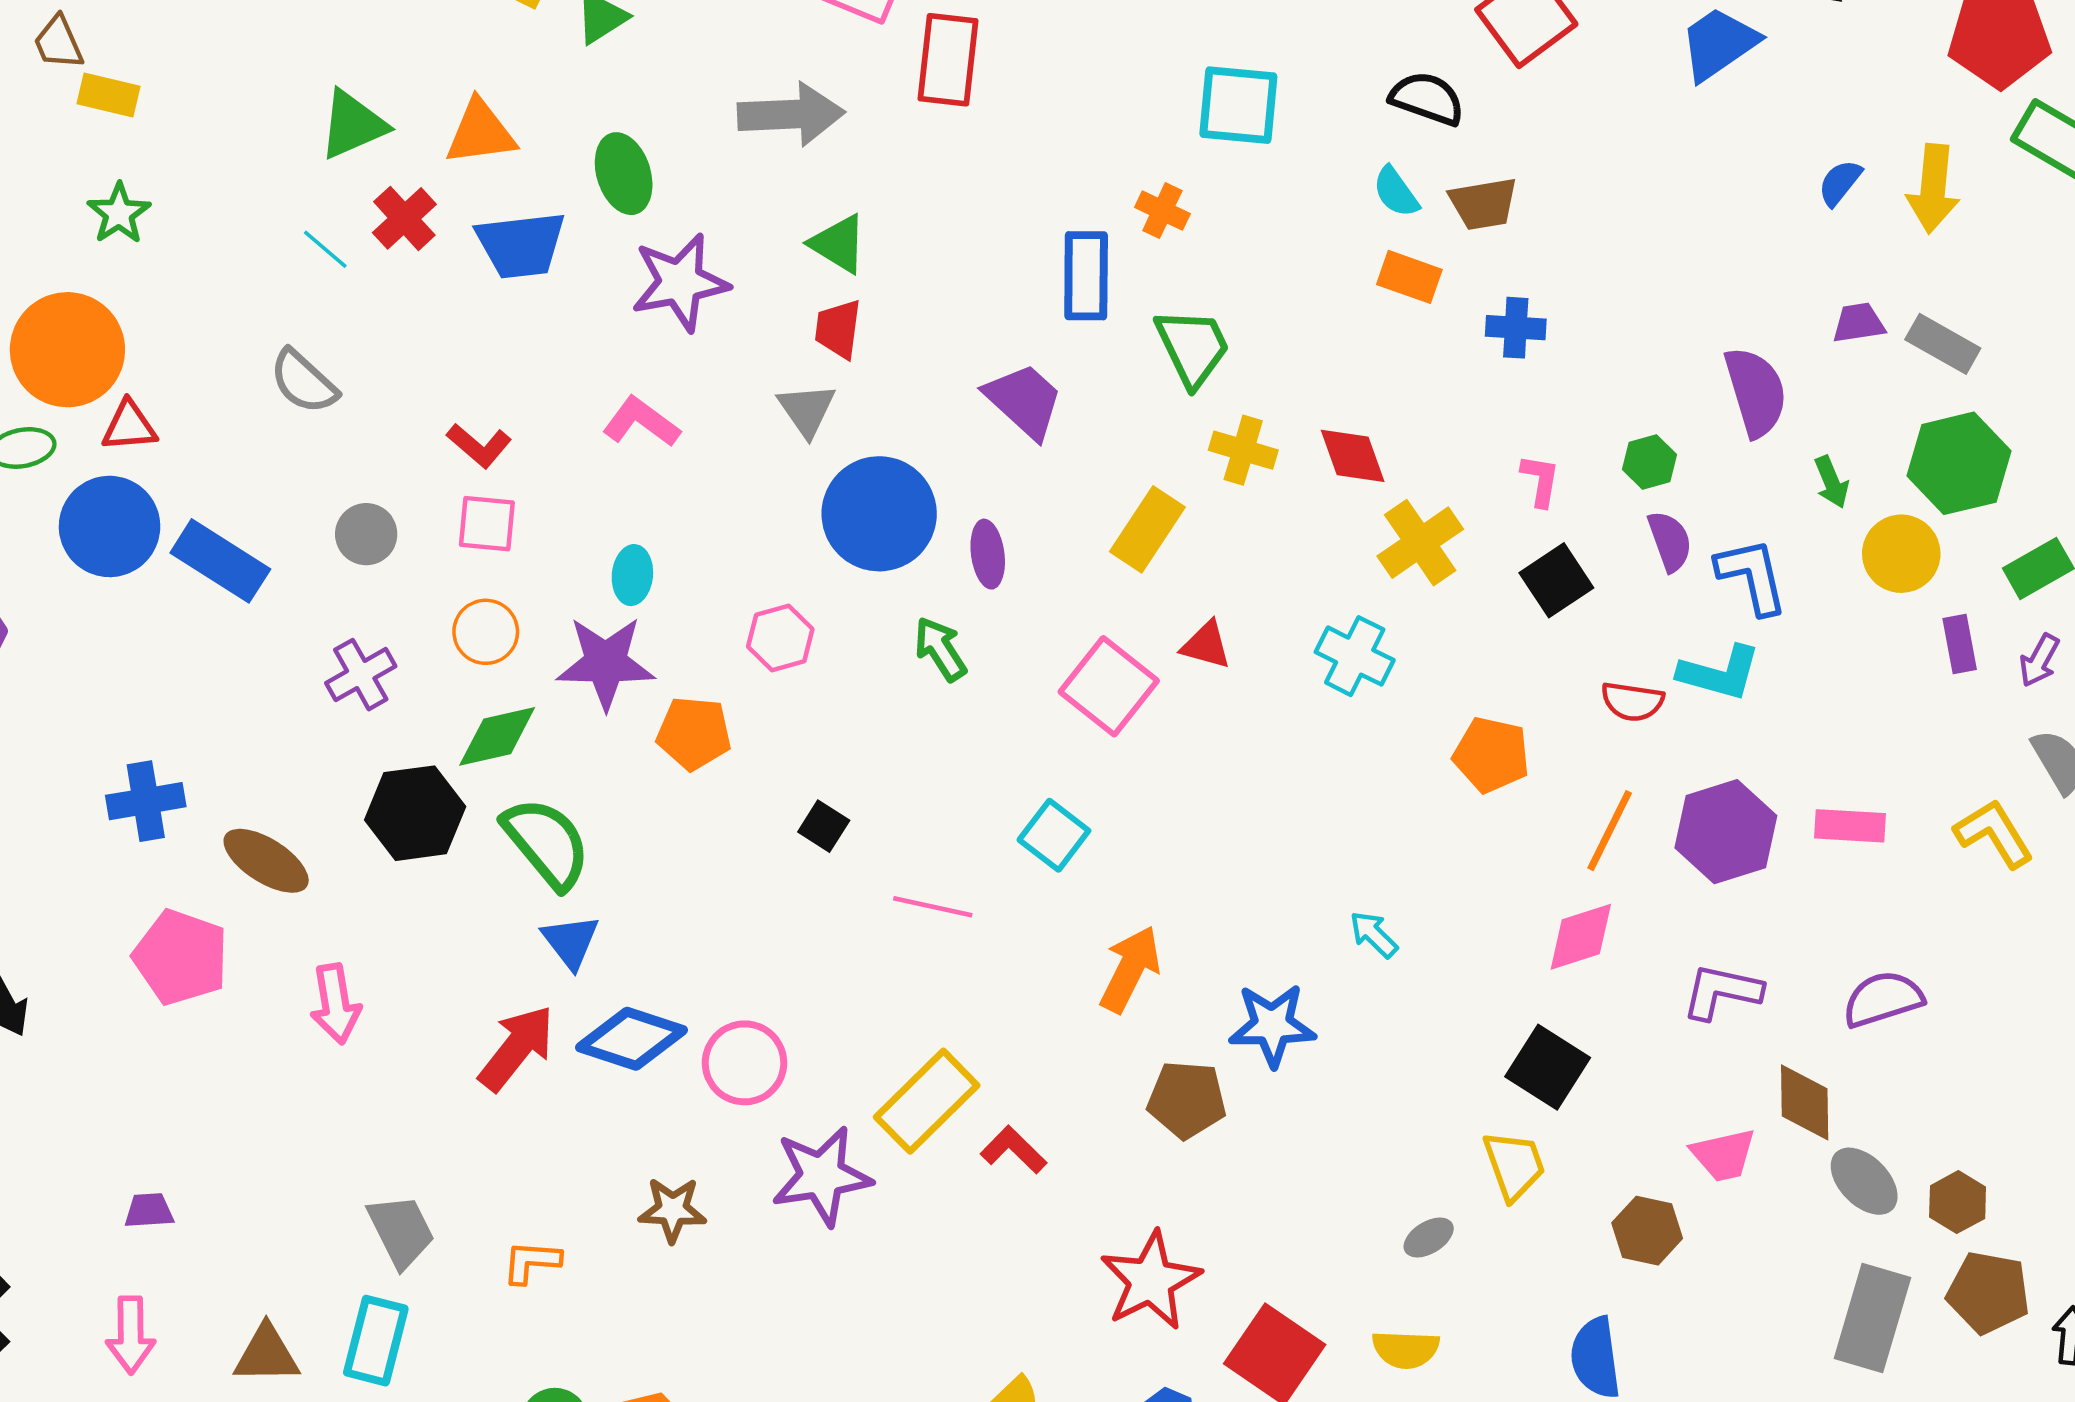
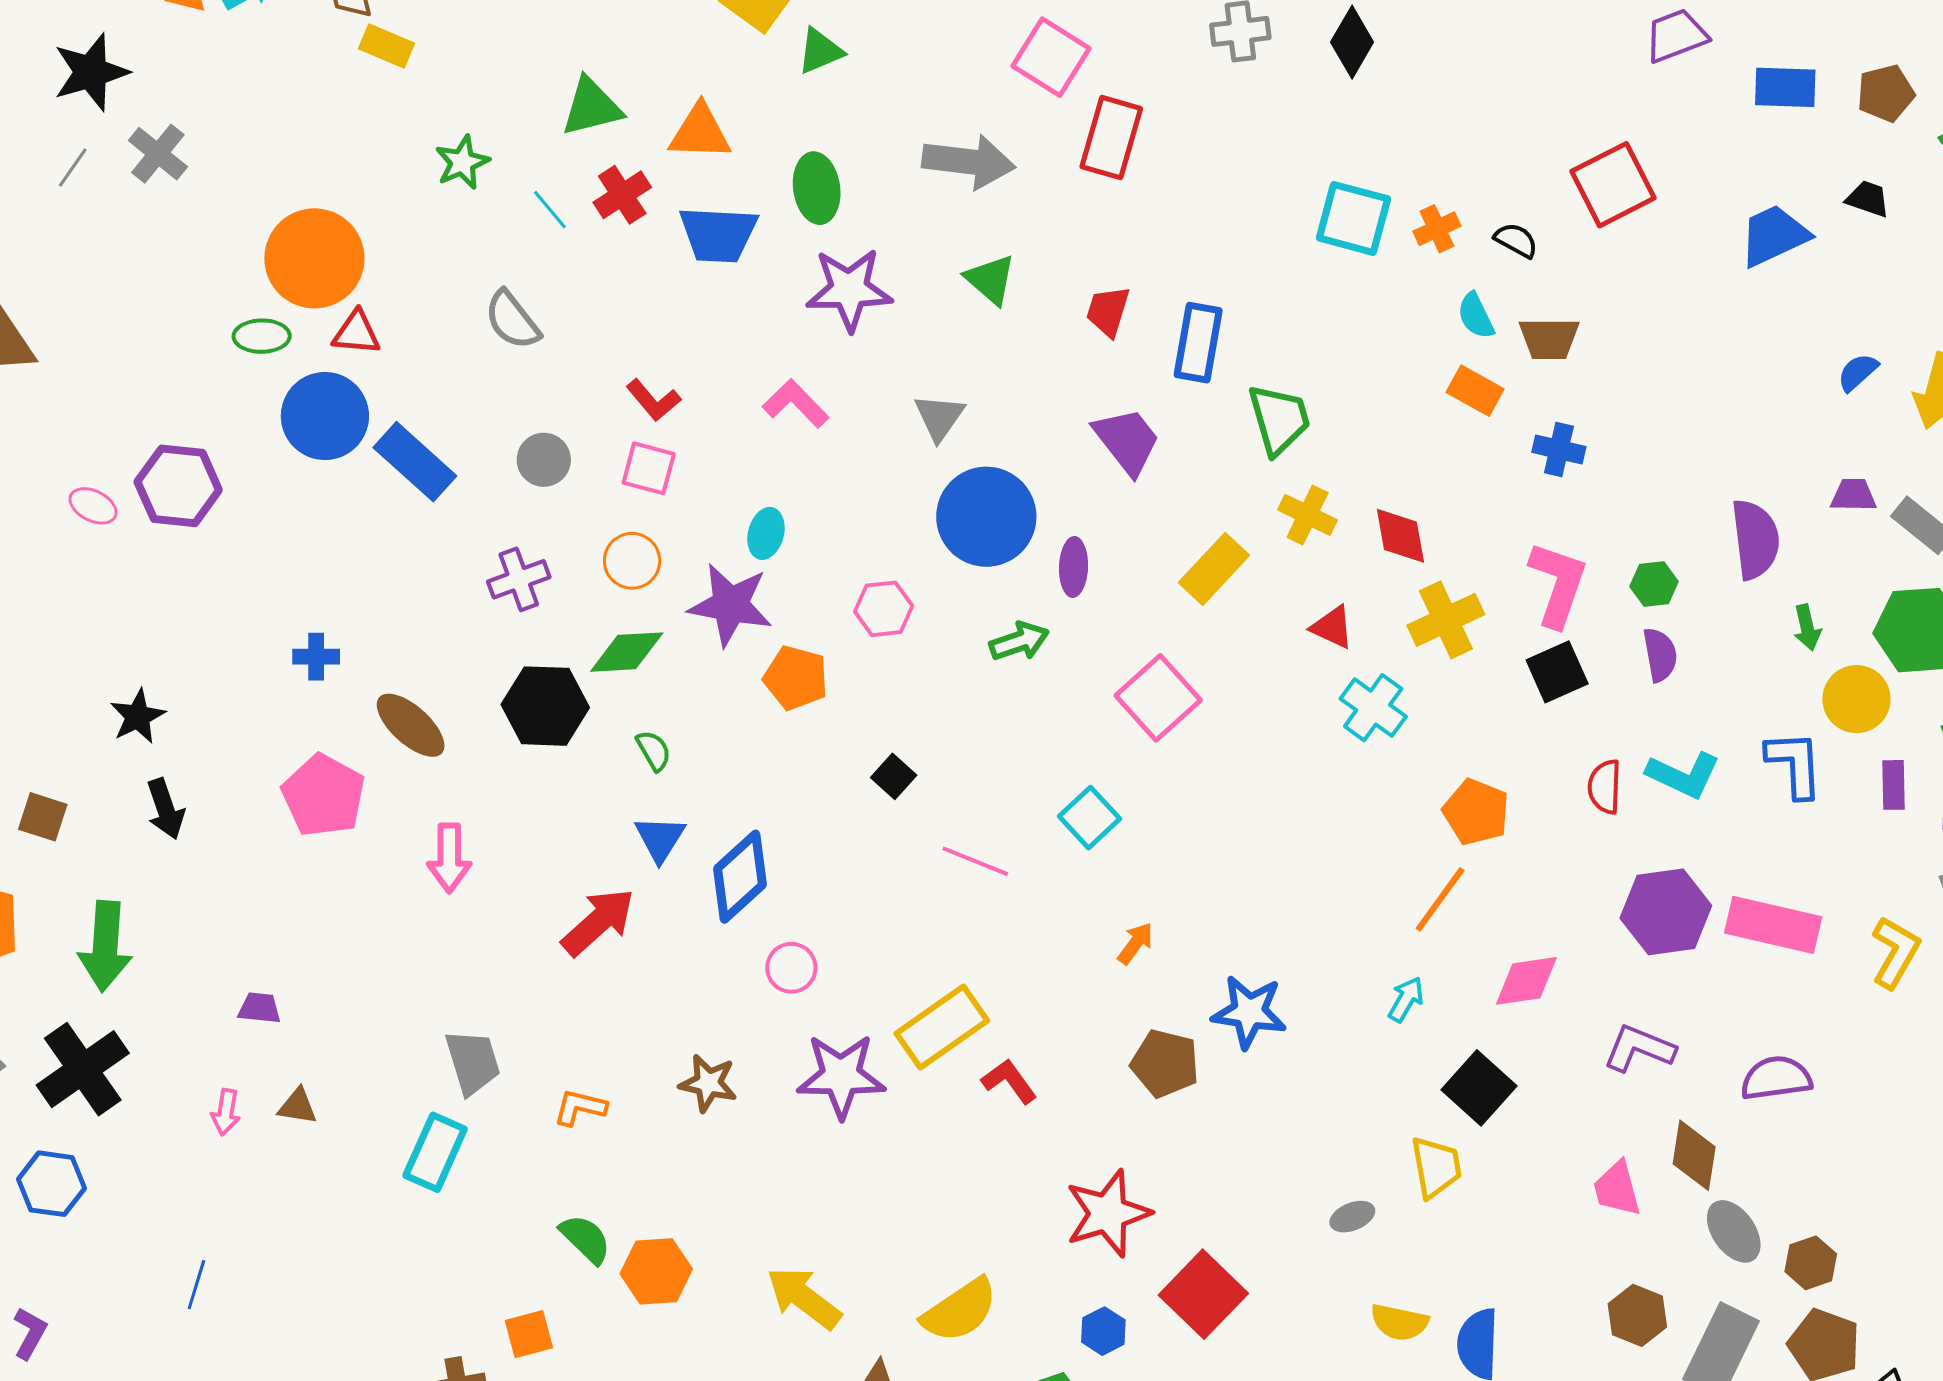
black semicircle: (1427, 98) -> (1516, 240), size x0.7
orange cross: (1162, 211) -> (1437, 229), moved, turned 30
green star: (119, 213) -> (462, 162), moved
red trapezoid: (838, 329) -> (1108, 311), moved
pink L-shape: (1540, 480) -> (1558, 584), size x1.8
blue L-shape: (1752, 576) -> (1795, 764), moved
red triangle: (1206, 645) -> (1332, 627), moved
green arrow: (940, 649) -> (1019, 641), turned 94
red semicircle: (1632, 702) -> (1605, 787), turned 74
blue cross: (146, 801) -> (316, 657), size x0.7
pink rectangle: (1850, 826) -> (1773, 925), size x1.5
orange line: (1610, 831) -> (1440, 899), moved
yellow L-shape: (1994, 833) -> (1895, 952), turned 52
green semicircle: (547, 843) -> (654, 751), size x0.5
cyan arrow: (1374, 934) -> (1406, 999), moved, turned 66
orange arrow: (1130, 969) -> (1135, 943), size x0.6
blue diamond: (632, 1039) -> (740, 877), moved, turned -70
pink circle: (745, 1063) -> (791, 968), size x0.7
pink trapezoid: (1723, 1155) -> (1617, 1189), turned 78
brown hexagon: (1647, 1231) -> (1637, 1315), moved
pink arrow: (131, 1335) -> (226, 1112), size x0.7
yellow semicircle: (1406, 1349) -> (1399, 1322), moved
brown triangle: (267, 1354) -> (298, 1106), moved, size x0.7

